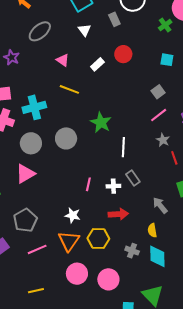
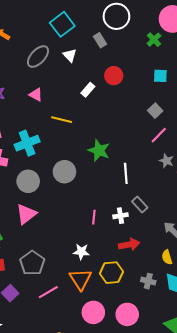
gray ellipse: (40, 31) -> (38, 57), moved
pink triangle: (63, 60) -> (36, 95), moved

